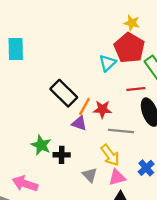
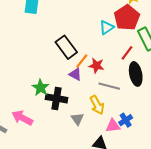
red line: (136, 89) -> (127, 53), turned -56
black cross: (62, 155) -> (57, 98), size x1.5
pink triangle: (117, 177) -> (113, 126), moved

